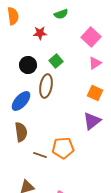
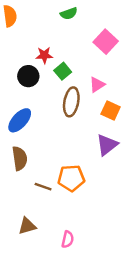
red star: (40, 33) -> (44, 55), moved
pink triangle: (95, 63) -> (97, 85), moved
brown ellipse: (46, 86) -> (71, 102), moved

